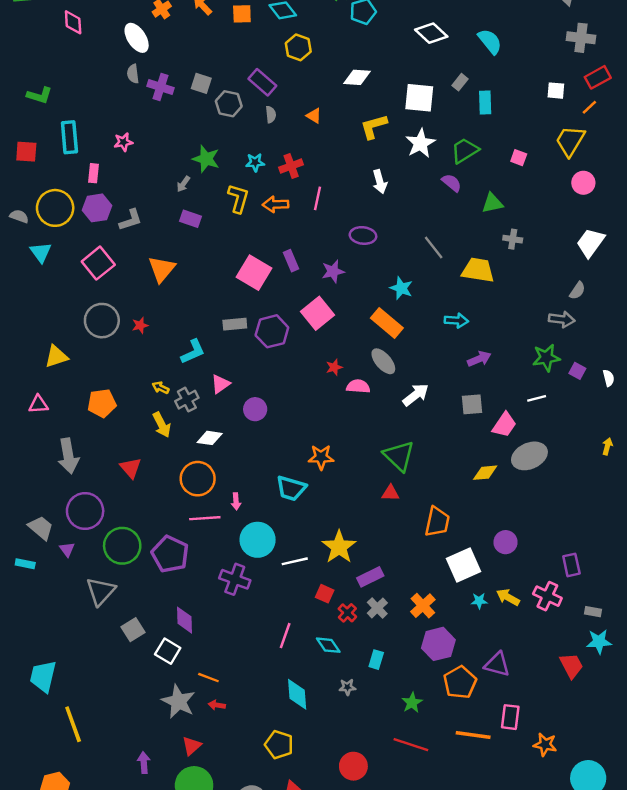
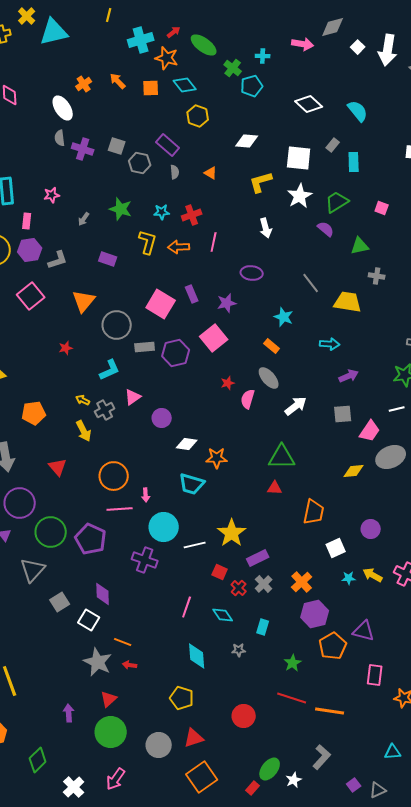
gray arrow: (183, 184) -> (84, 219), moved
gray circle: (102, 321) -> (117, 325), moved
orange rectangle: (387, 323) -> (272, 346), size x0.6
pink semicircle: (358, 386) -> (248, 399), turned -78
white diamond: (210, 438) -> (187, 444), moved
green triangle: (399, 456) -> (282, 457), turned -44
white square: (464, 565) -> (336, 548), size x0.7
orange line: (473, 735) -> (330, 711), moved

